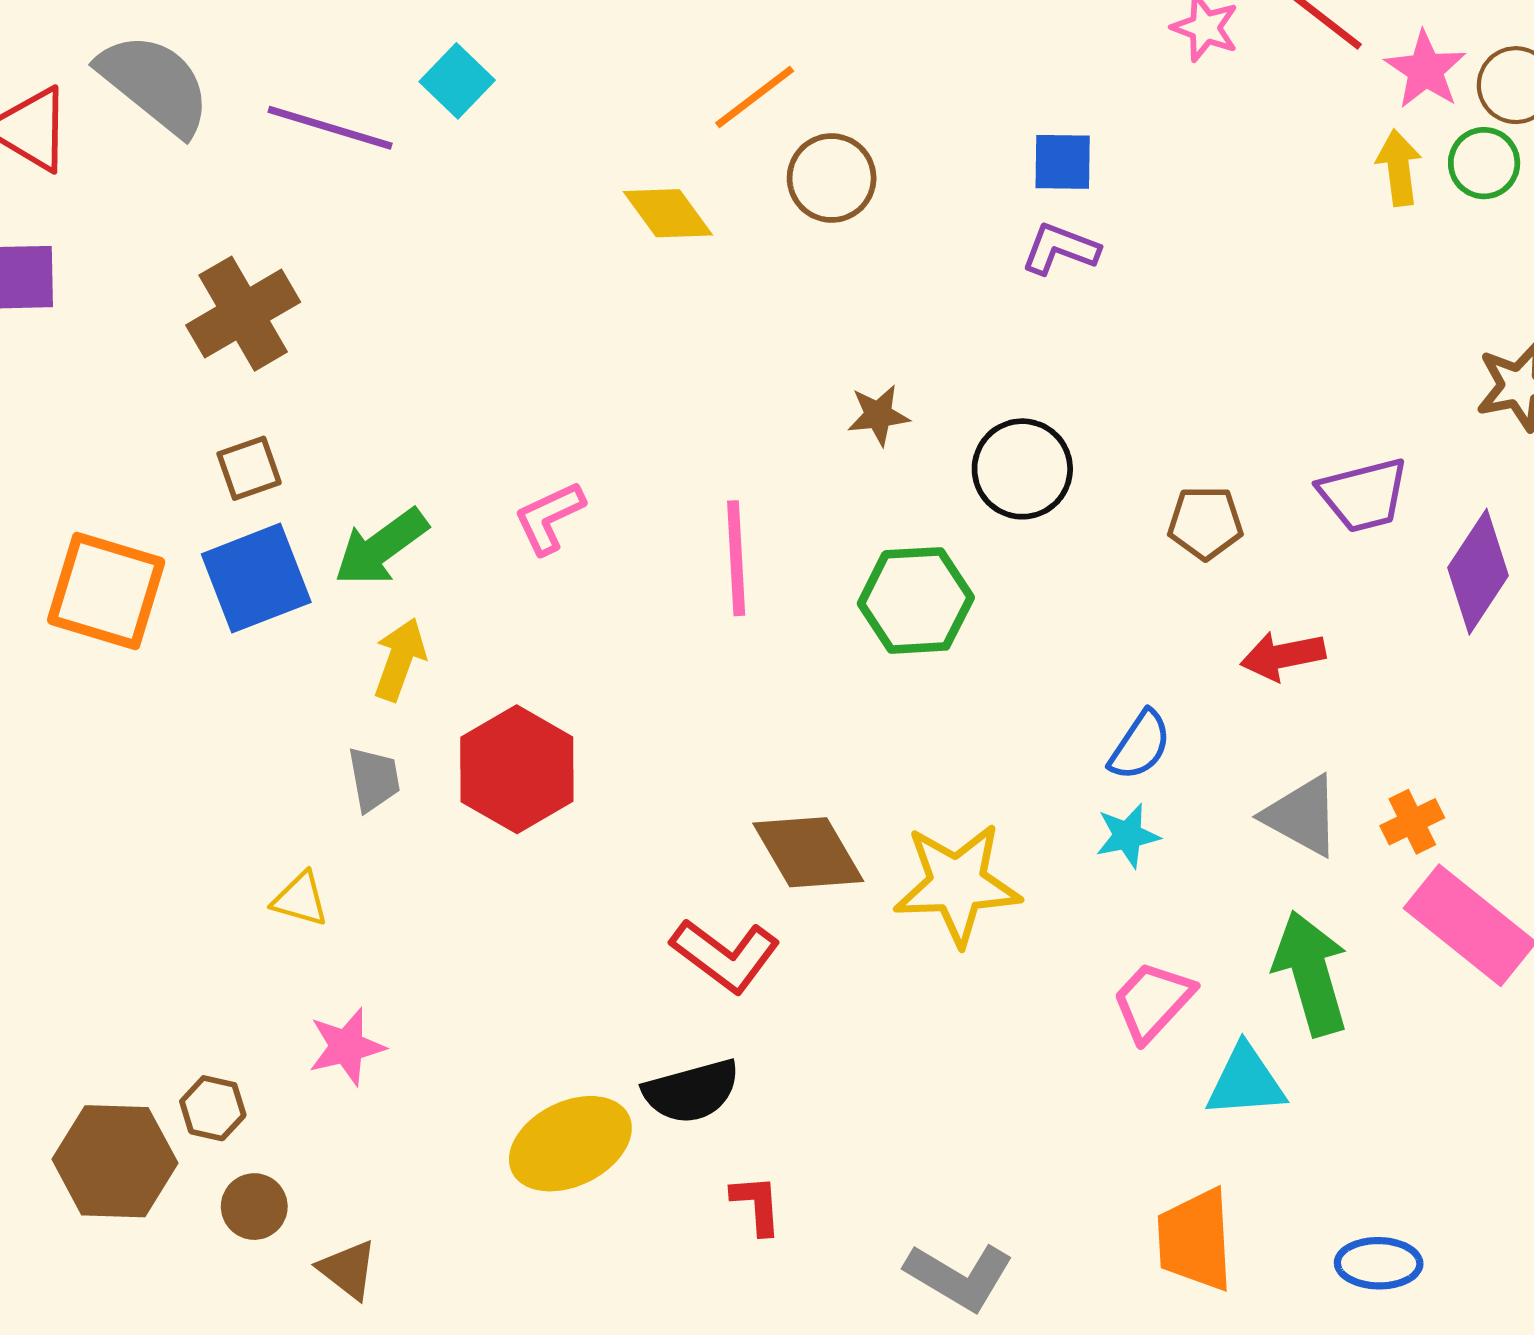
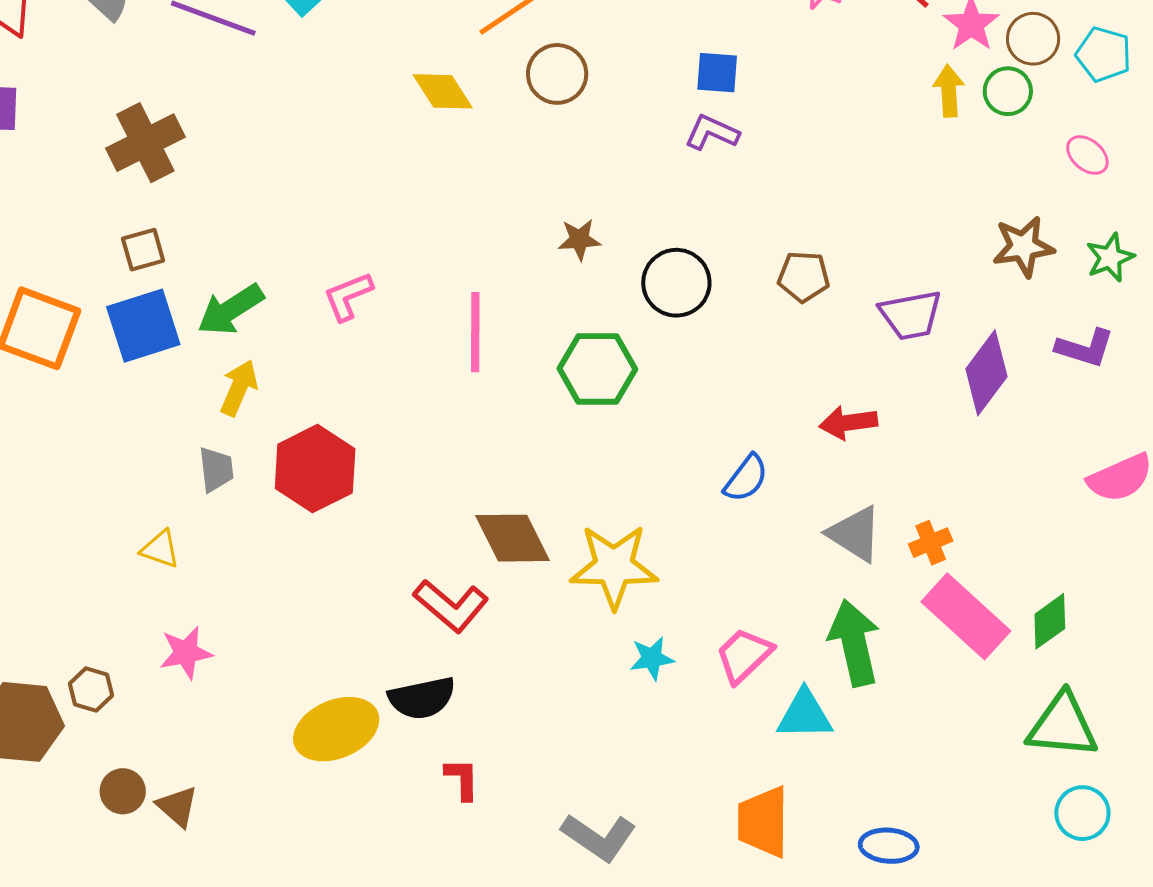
brown pentagon: (1205, 523) -> (804, 277), moved
cyan star: (1128, 836) -> (652, 658), moved
brown circle: (254, 1207) -> (123, 791), moved

